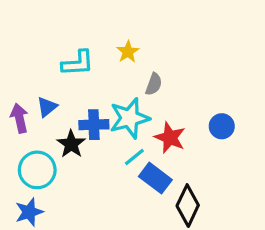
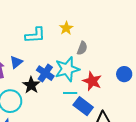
blue cross: (94, 125) -> (45, 73), turned 36
cyan line: (134, 157) -> (70, 93), turned 40

